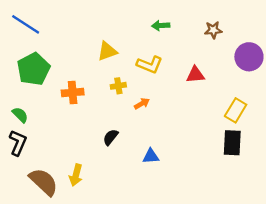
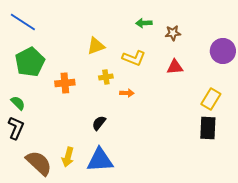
brown star: (213, 30) -> (173, 33), moved
orange arrow: (142, 104) -> (127, 93), turned 32
blue triangle: (151, 156) -> (100, 160), moved, size x1.8

